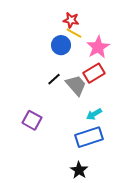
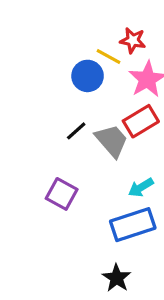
red star: (71, 20) -> (133, 40), moved
purple square: (32, 120) -> (62, 194), moved

